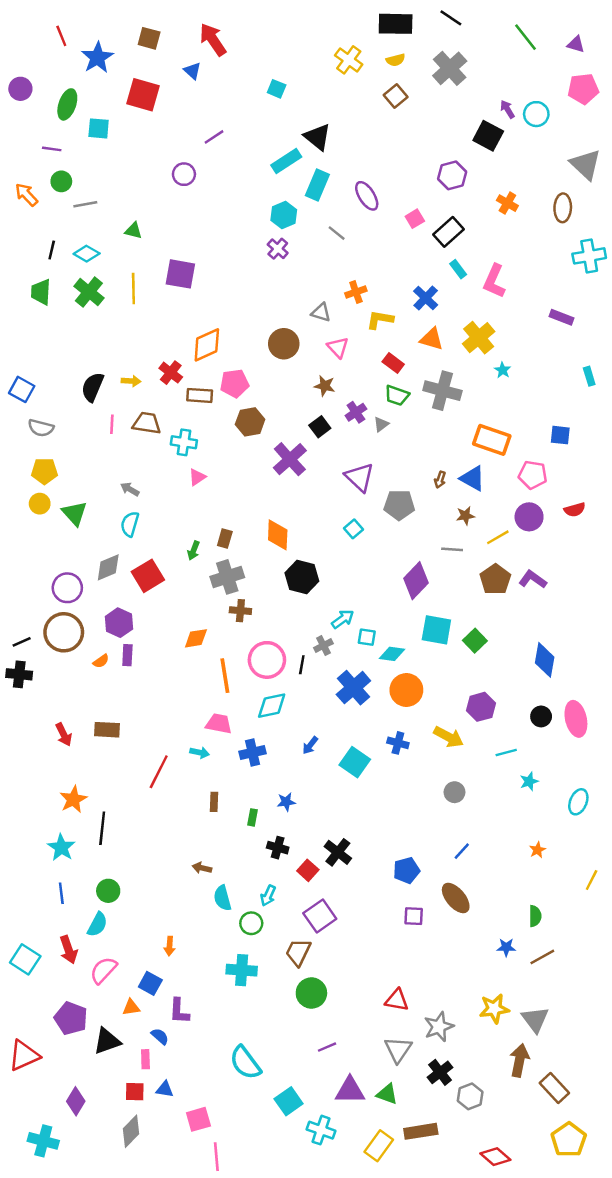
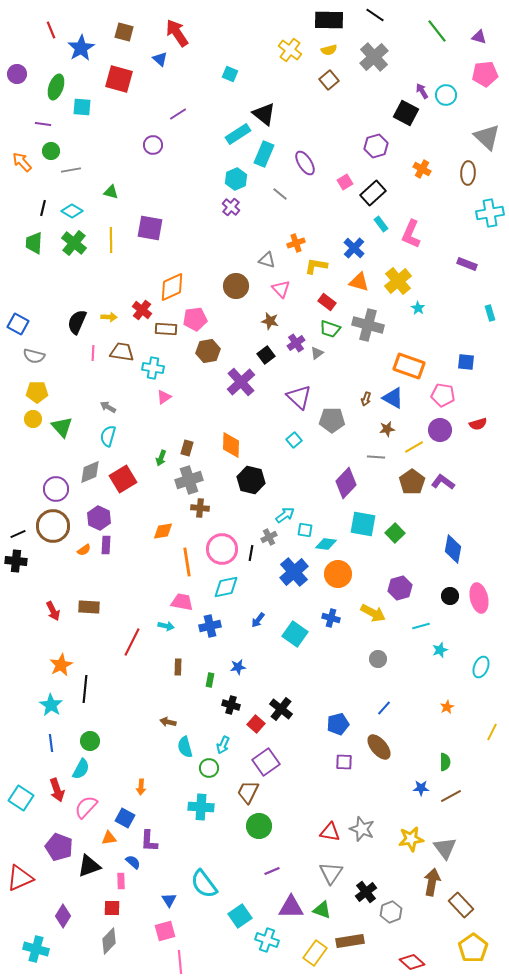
gray star: (439, 1027) -> (362, 829), moved, turned -30
blue triangle: (165, 1089) -> (169, 900), moved, turned 49

